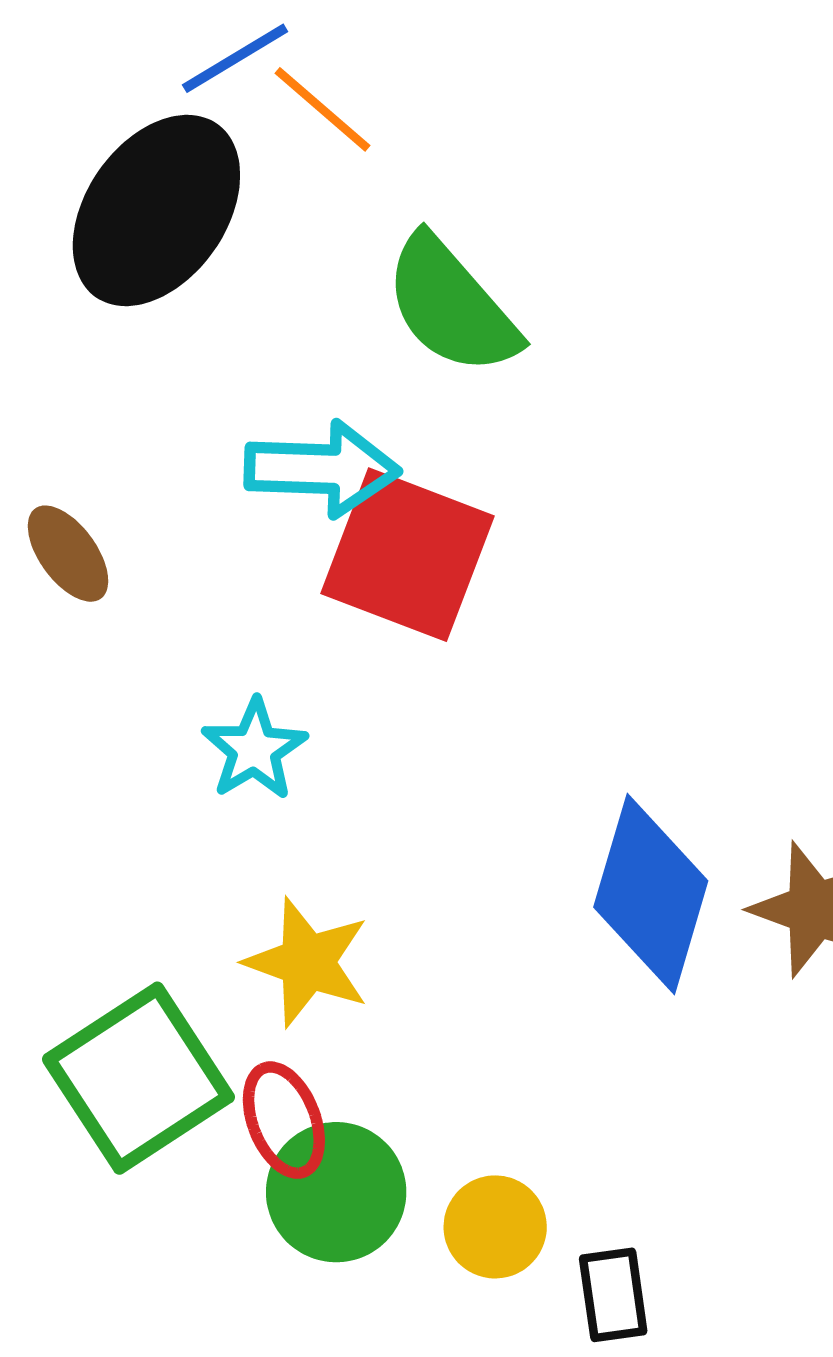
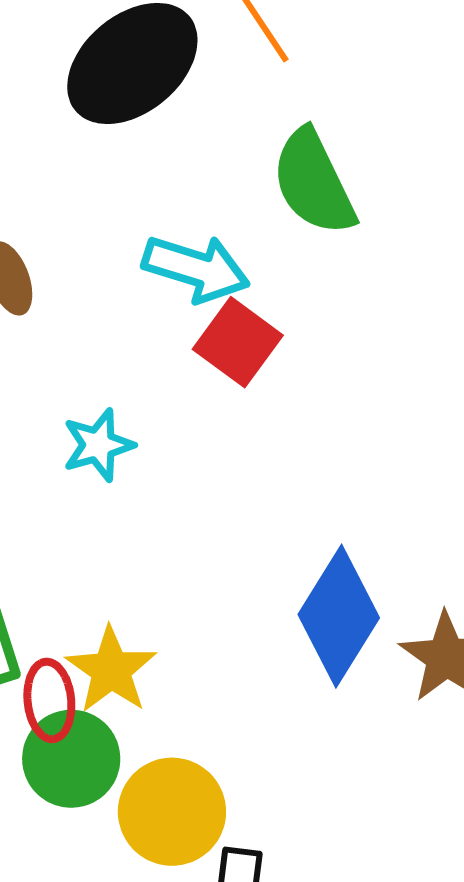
red square: (408, 555) -> (238, 342), size x0.7
yellow star: (307, 962) -> (111, 670), moved
yellow circle: (495, 1227) -> (172, 812), size x1.5

